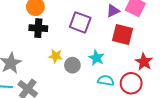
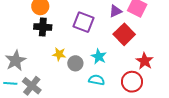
red square: (122, 34) -> (124, 34), turned 30
cyan semicircle: (106, 80) -> (97, 80), moved

